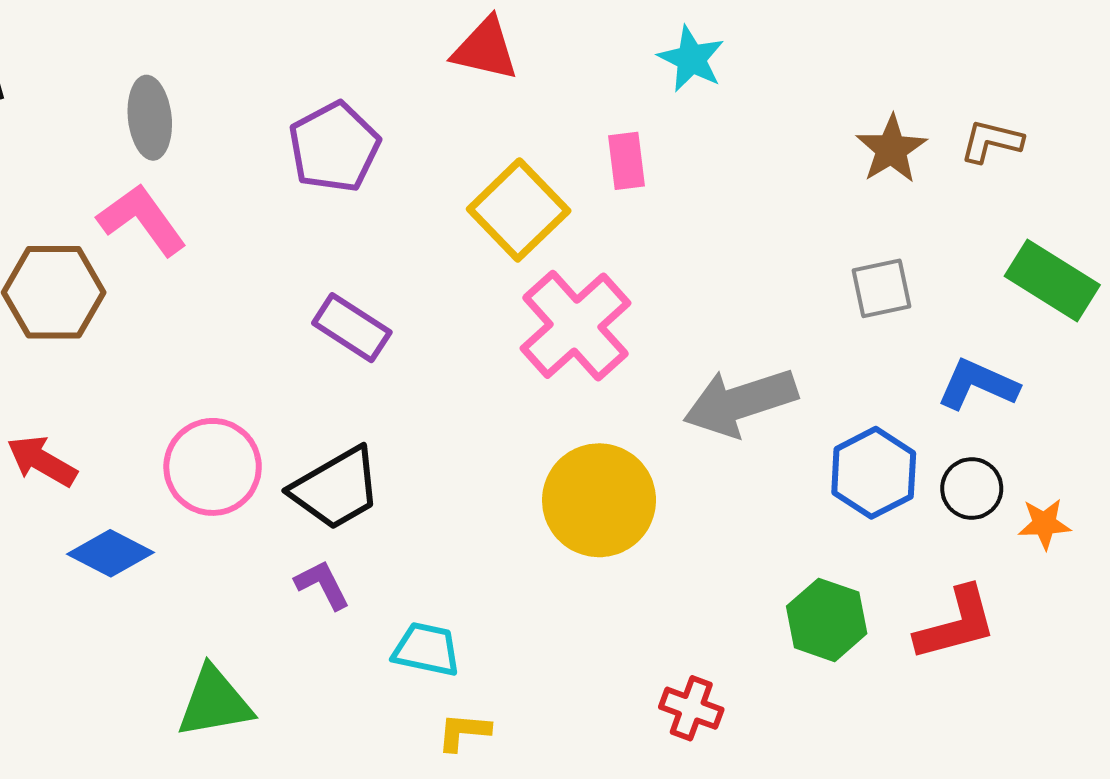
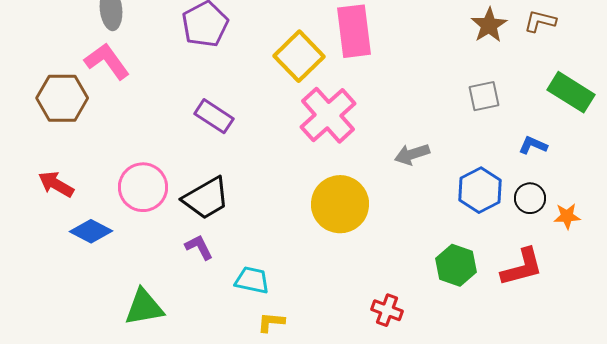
pink rectangle: (626, 161) -> (354, 31), size x1.8
blue L-shape: (978, 385) -> (533, 145), size x0.7
gray arrow: (740, 402) -> (412, 154), size x0.6

